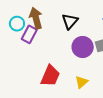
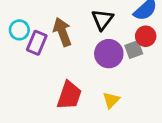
brown arrow: (36, 18) -> (62, 32), moved
black triangle: (70, 21) -> (102, 20), moved

